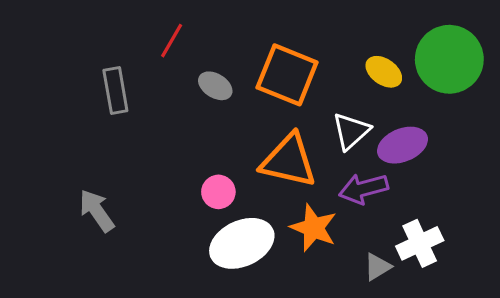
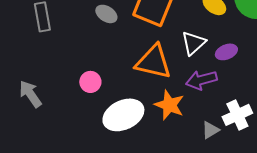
purple ellipse: (402, 145) -> (226, 52), size x0.7
pink circle: (218, 192) -> (90, 82), moved

